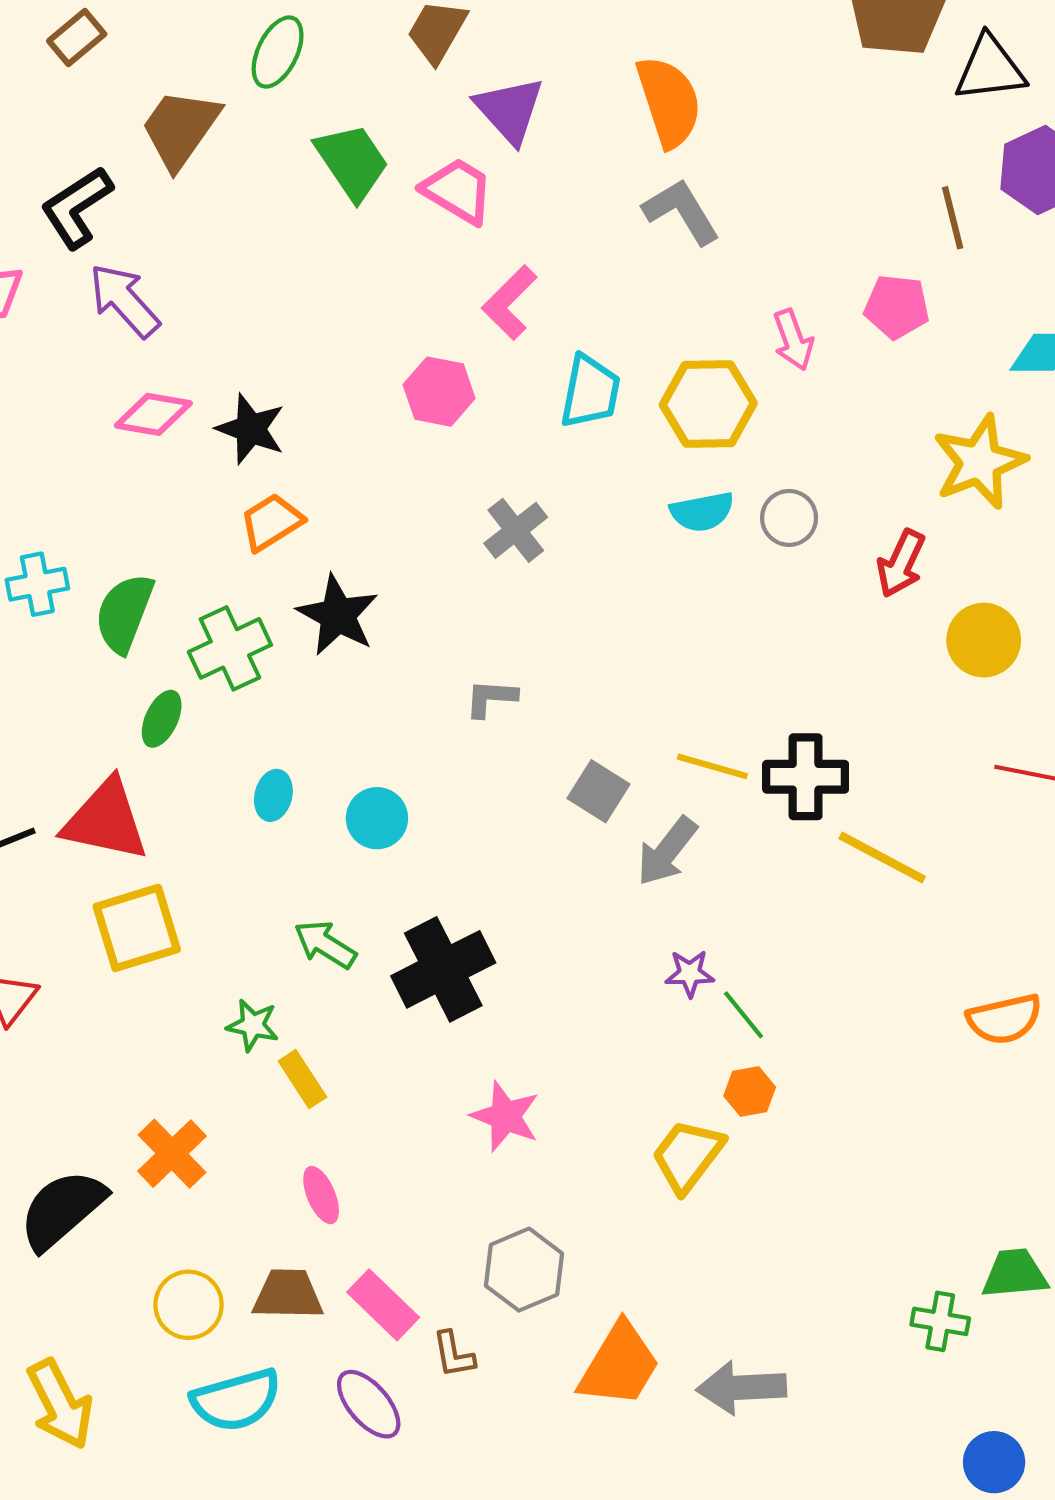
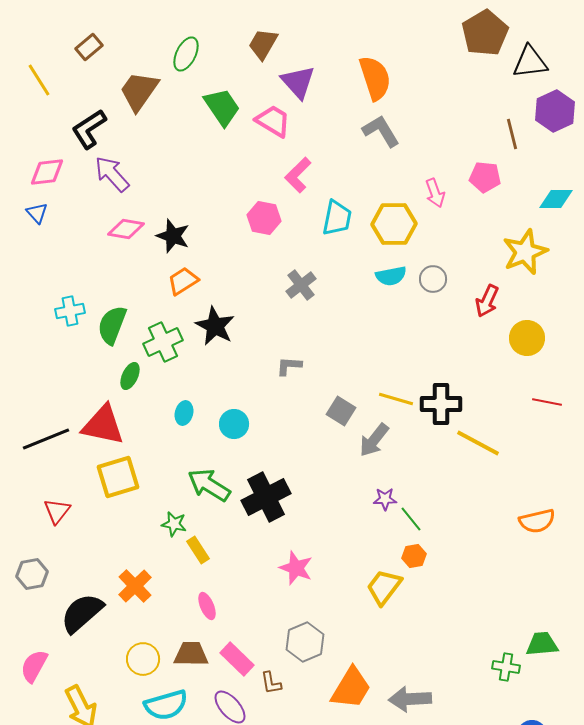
green arrow: (325, 944) -> (209, 485), size x1.4

